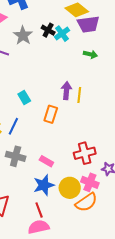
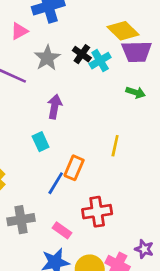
purple arrow: (66, 91) -> (55, 107), moved
blue line: (13, 126) -> (56, 183), moved
red cross: (85, 153) -> (97, 212), moved
gray cross: (16, 156) -> (21, 220), turned -30

